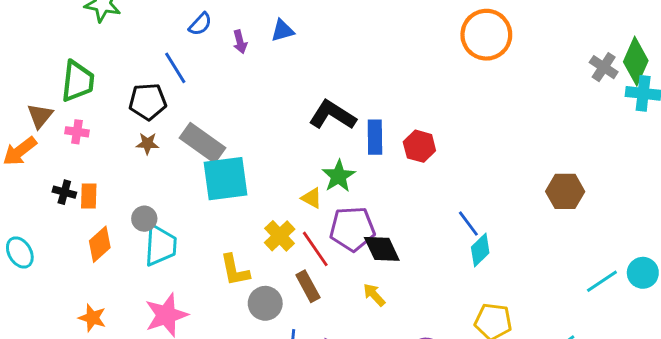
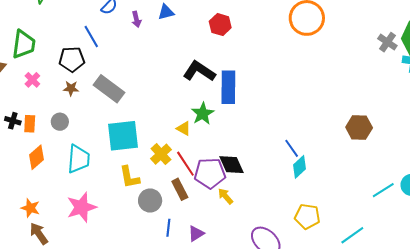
pink cross: (77, 132) -> (32, 80), moved, turned 35
blue rectangle: (375, 137) -> (228, 87), size x1.4
red hexagon: (419, 146) -> (220, 25), moved
cyan square: (226, 179) -> (123, 136), moved
gray circle: (144, 219) -> (60, 122), moved
purple pentagon: (352, 229) -> (210, 173), moved

